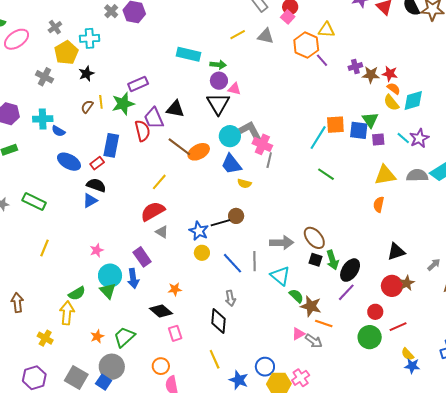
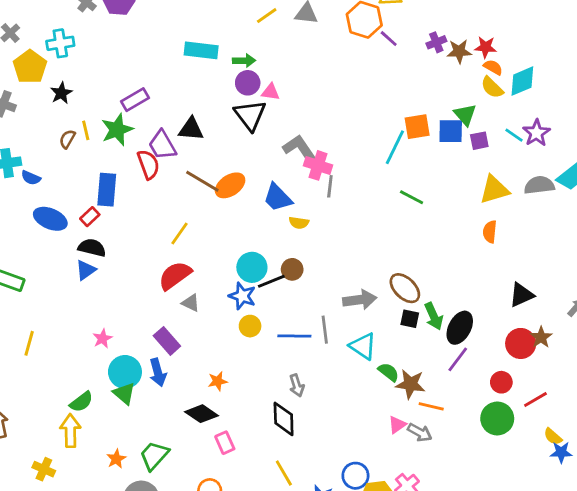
cyan circle: (230, 136) -> (252, 267), moved
blue line: (233, 263) -> (294, 336), turned -40

